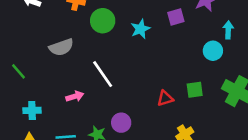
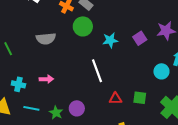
purple square: (176, 17) -> (140, 38), turned -32
white line: (103, 74) -> (97, 71), moved
cyan cross: (32, 110) -> (18, 84), moved

